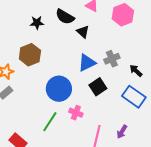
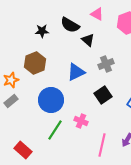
gray cross: (112, 59) -> (106, 64), moved
blue triangle: (87, 63) -> (76, 72), moved
blue circle: (59, 89) -> (51, 100), moved

